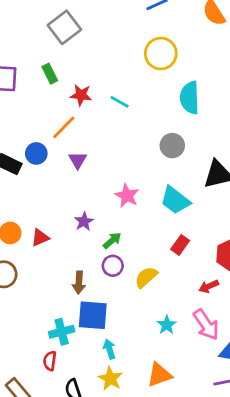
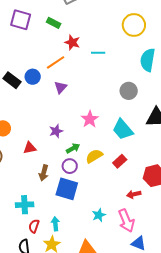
green rectangle: (50, 74) -> (54, 23), turned -48
cyan line: (120, 102) -> (98, 53), turned -40
red triangle: (40, 238) -> (30, 148), moved
yellow semicircle: (146, 277) -> (94, 156), moved
blue square: (93, 315) -> (67, 189), moved
red semicircle: (50, 361) -> (34, 226), moved

